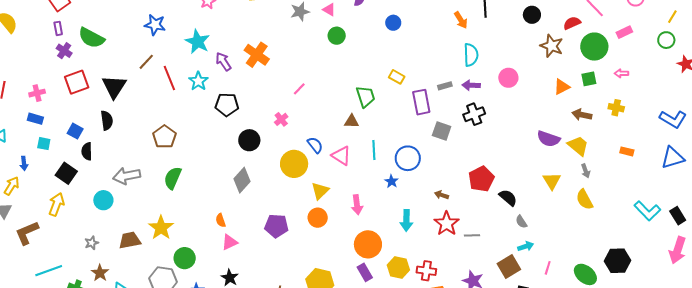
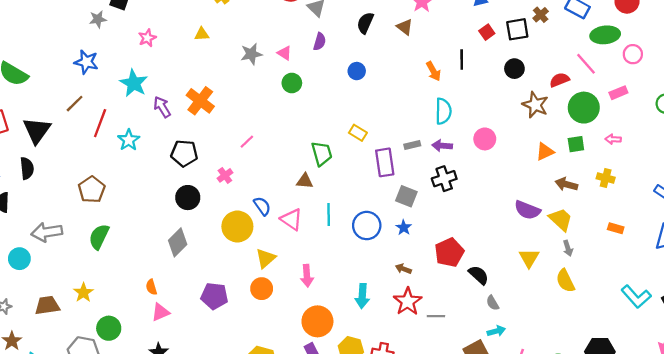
red line: (169, 78) -> (100, 123), turned 40
cyan star: (198, 81) -> (129, 140), moved
black pentagon: (227, 105) -> (184, 153), moved
blue star: (391, 181) -> (404, 228), moved
yellow star: (161, 228) -> (83, 293), size x0.7

